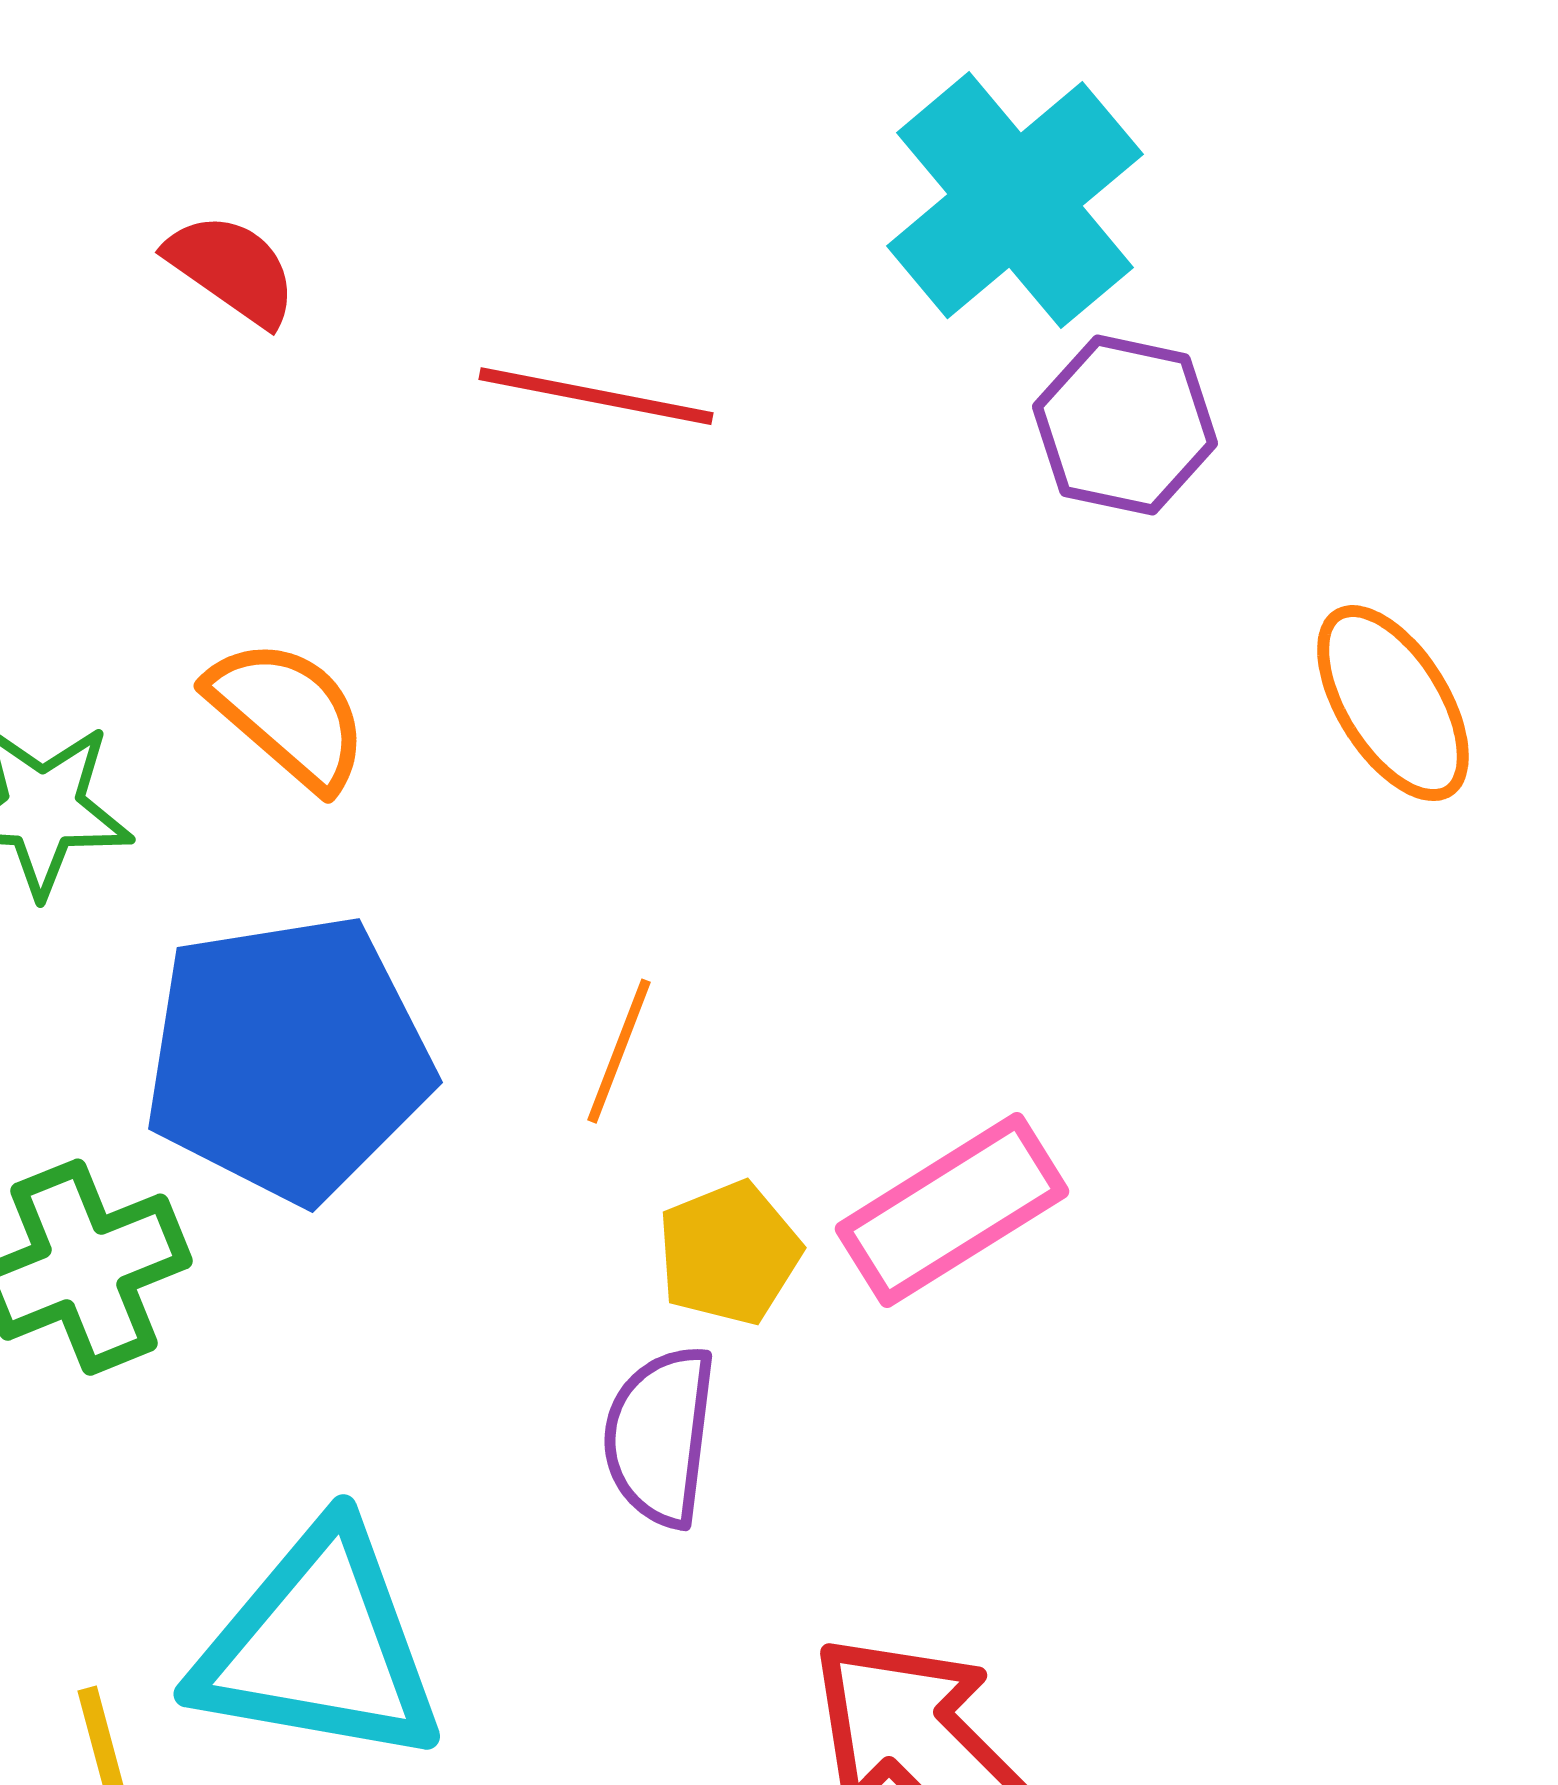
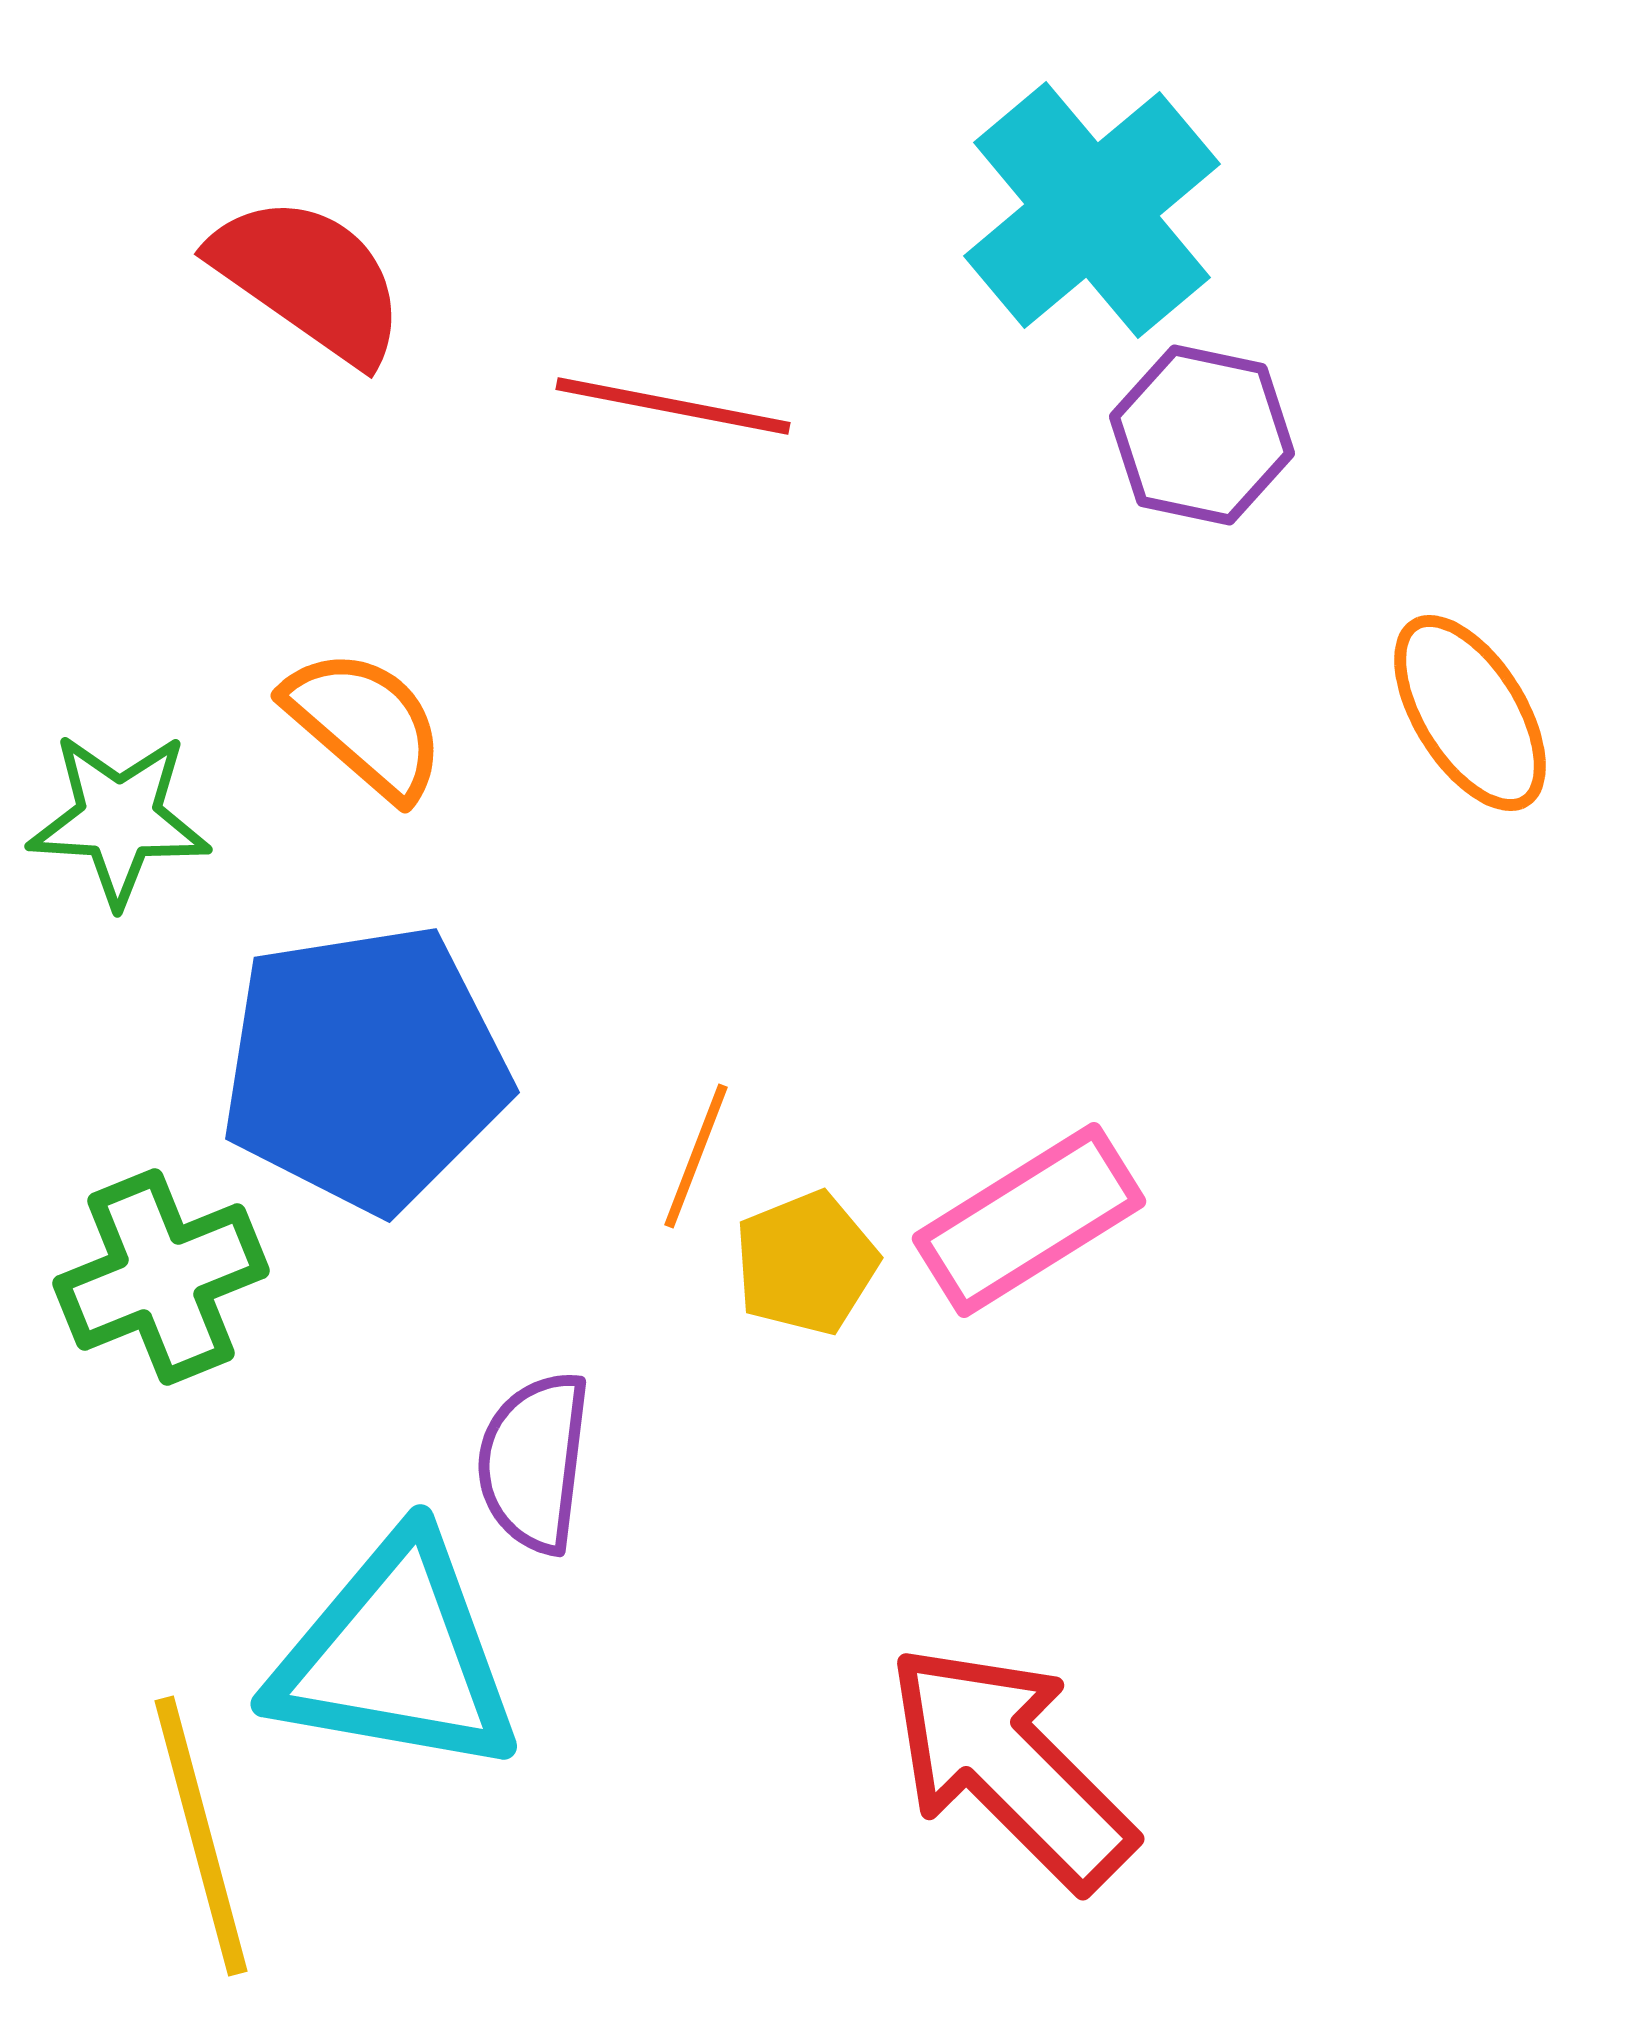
red semicircle: (232, 269) -> (309, 279), size x1.5
orange line: (619, 1051) -> (696, 1156), moved
purple semicircle: (660, 1436) -> (534, 1462), moved

